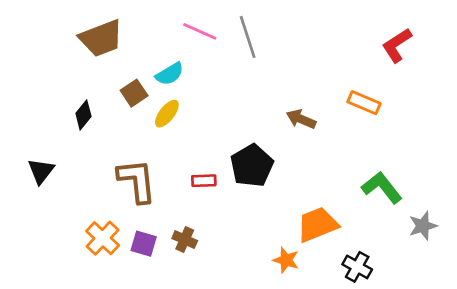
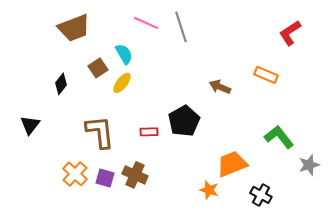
cyan semicircle: (170, 74) -> (124, 54), turned -90
brown cross: (185, 240) -> (135, 175), size x1.4

